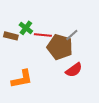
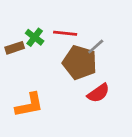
red line: (43, 35) -> (65, 33), moved
brown rectangle: (11, 36) -> (15, 48), turned -32

